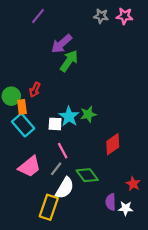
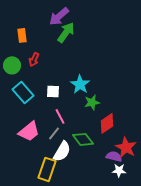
orange rectangle: (22, 107) -> (22, 35), moved
green star: (88, 114) -> (92, 102), moved
cyan star: (69, 116) -> (80, 84), moved
red diamond: (113, 144) -> (107, 123), moved
red star: (133, 184) -> (126, 147), size x1.5
purple semicircle: (111, 202) -> (114, 156), moved, turned 105

